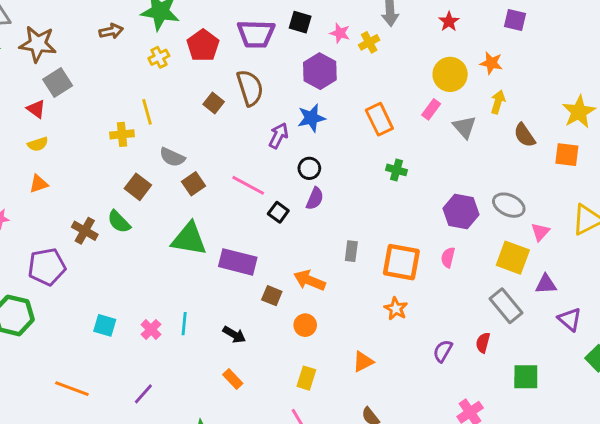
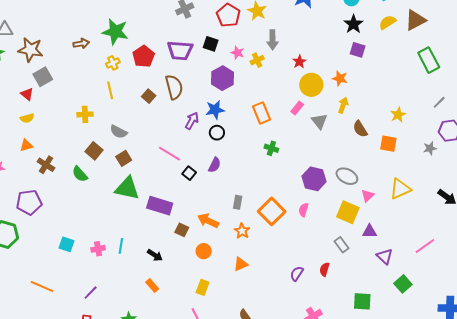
red star: (449, 21) -> (299, 62), moved
yellow line: (147, 112) -> (110, 90), moved
yellow star: (579, 112) -> (398, 115), size x0.7
black circle: (309, 168) -> (217, 133), moved
brown square: (193, 184) -> (124, 158), moved
brown cross: (85, 231) -> (46, 165), moved
orange square: (401, 262) -> (272, 211), turned 32
gray rectangle: (506, 306) -> (342, 245), size x0.7
orange star: (396, 309) -> (242, 231), moved
pink cross: (151, 329) -> (98, 249), turned 32
orange triangle: (363, 362) -> (241, 264), moved
green square: (526, 377) -> (362, 301), moved

